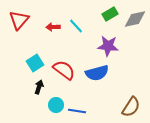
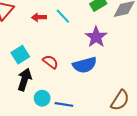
purple star: (108, 46) -> (96, 37), turned 30
red semicircle: (64, 70) -> (50, 62), size x0.7
black arrow: (39, 87) -> (24, 80), size x1.5

